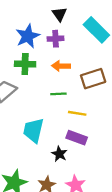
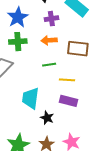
purple cross: (56, 39) -> (51, 19), moved
brown rectangle: (93, 79) -> (78, 49), turned 30
black star: (59, 154) -> (47, 118), moved

